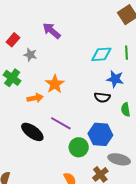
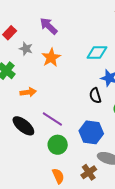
orange star: (55, 84) -> (51, 57), moved
black semicircle: (102, 97) -> (95, 96), turned 63
green circle: (79, 147) -> (58, 145), moved

